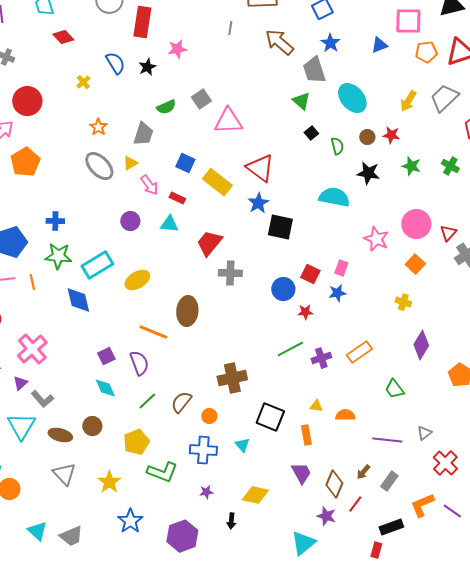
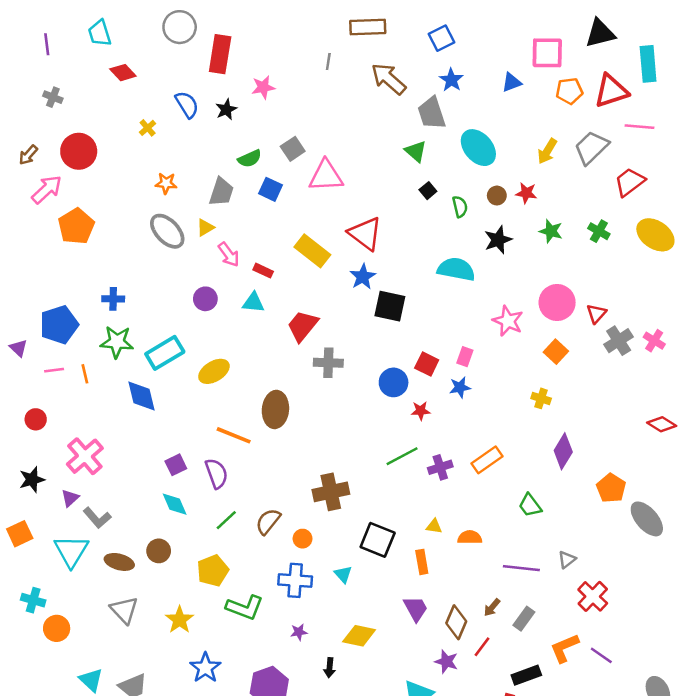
orange star: (98, 127) -> (166, 183), turned -30
blue square: (185, 163) -> (271, 189), moved
black star: (368, 173) -> (498, 240), turned -30

